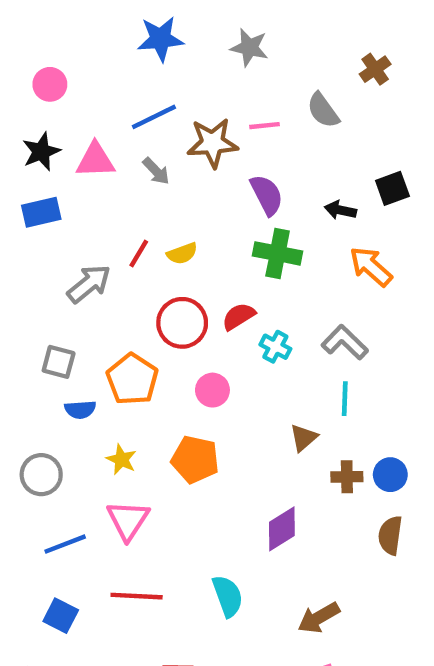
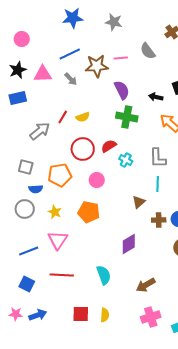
gray L-shape: (345, 342) -> (158, 158), turned -135
orange pentagon: (132, 379) -> (60, 175), turned 30
gray circle: (41, 475) -> (25, 209), moved

